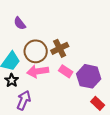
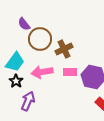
brown circle: (36, 51) -> (40, 39), moved
pink rectangle: (66, 71) -> (70, 72), turned -32

